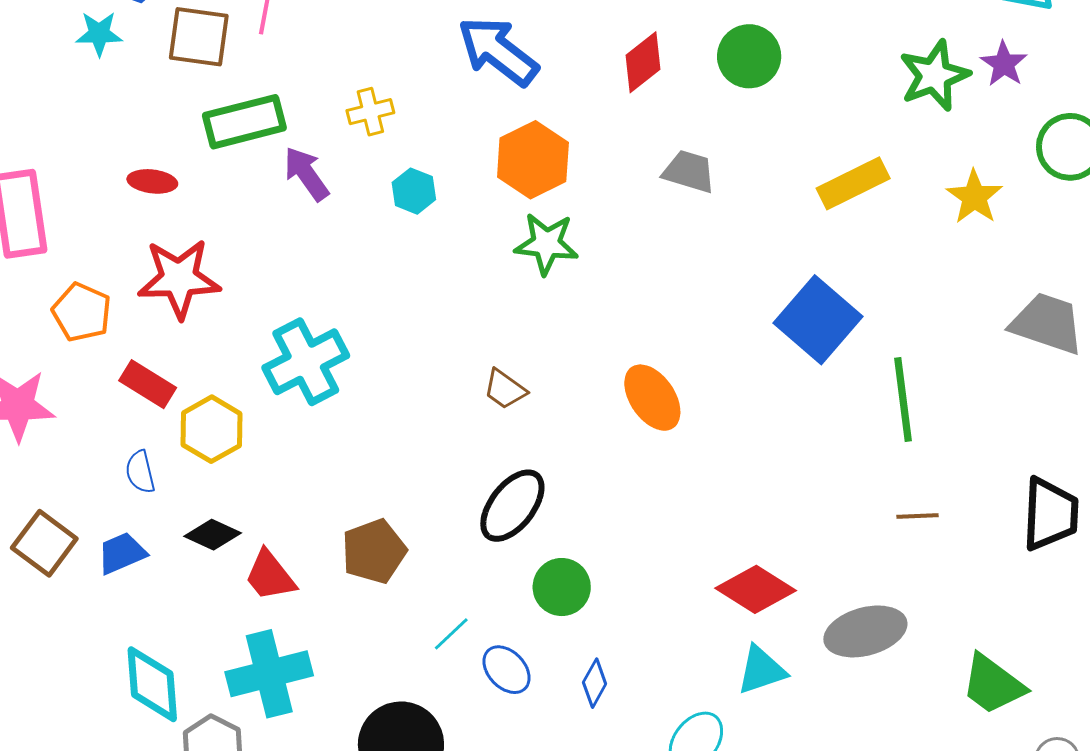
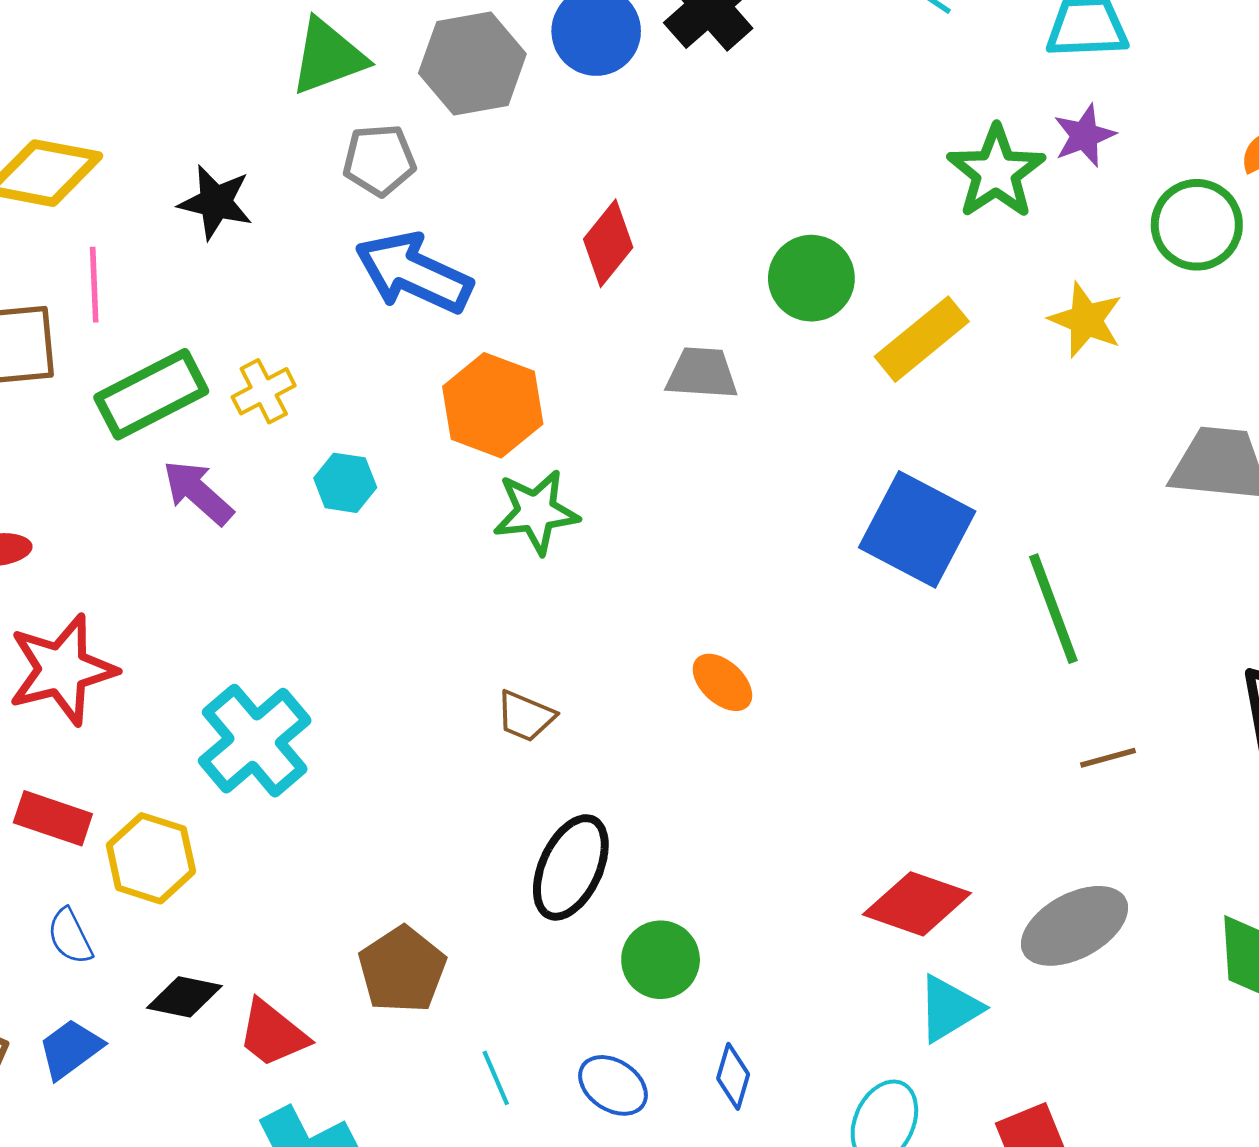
green circle: (749, 56) -> (811, 278), moved
purple star: (1004, 64) -> (1084, 136), turned 30
green rectangle: (244, 122) -> (151, 394), moved
orange ellipse: (652, 398) -> (722, 682), size x0.7
cyan line: (451, 634) -> (496, 1078), moved, turned -57

